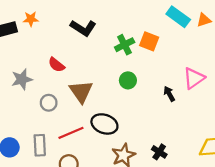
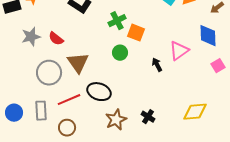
orange square: (149, 41) -> (136, 33), moved
gray star: (22, 79) -> (31, 37), moved
gray circle: (49, 103) -> (49, 73), size x1.6

